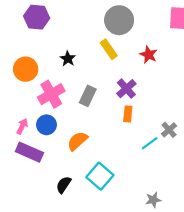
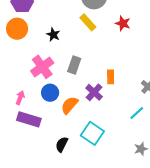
orange circle: (26, 69) -> (17, 29), moved
purple cross: (126, 89) -> (94, 92), moved
blue circle: (46, 125) -> (50, 93), moved
cyan line: (150, 143) -> (137, 113), moved

